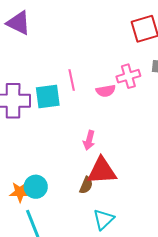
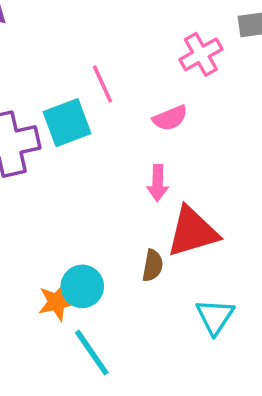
pink semicircle: (106, 91) -> (170, 118), moved
brown semicircle: (86, 185) -> (153, 266), moved

